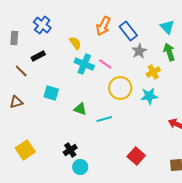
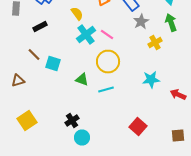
cyan cross: (84, 64) -> (86, 34), turned 30
brown line: (21, 71) -> (34, 54), moved
yellow circle: (120, 88) -> (108, 62), moved
cyan star: (149, 96) -> (151, 80), moved
brown triangle: (16, 102) -> (18, 80), moved

